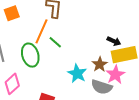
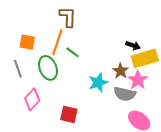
orange square: (12, 13) -> (27, 42), moved, turned 35
cyan star: (77, 74) -> (98, 82), turned 30

